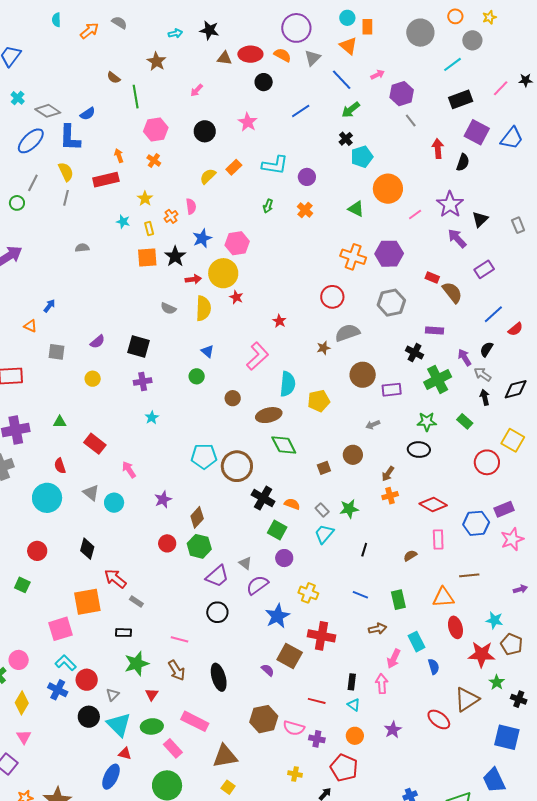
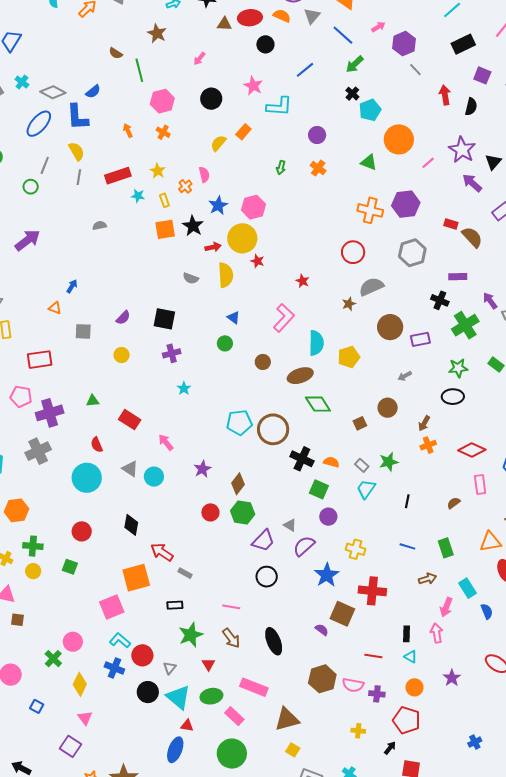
purple square: (477, 132) -> (482, 75), size x0.7
cyan L-shape: (275, 165) -> (279, 106), moved
red rectangle: (106, 180) -> (118, 176), moved

